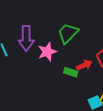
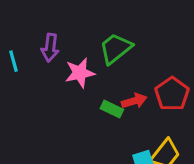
purple arrow: (26, 38) -> (50, 48), size x0.7

